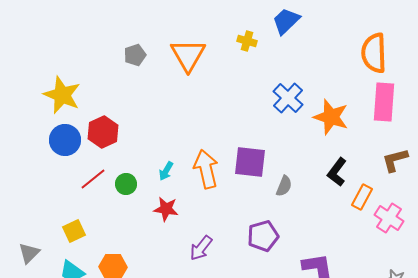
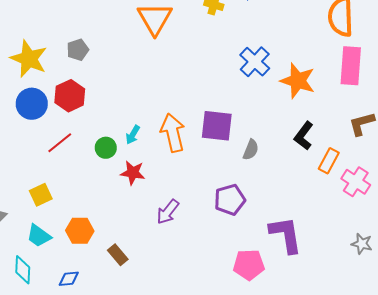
gray pentagon: (135, 55) -> (78, 50), moved
green circle: (126, 184) -> (106, 148), moved

